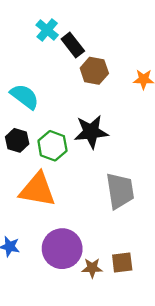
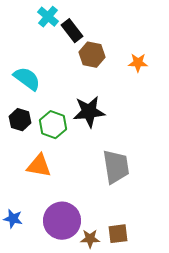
orange triangle: (37, 190) -> (39, 166), size x0.7

